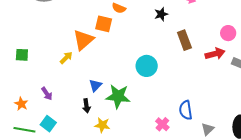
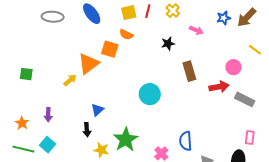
purple arrow: (47, 94) -> (48, 115), turned 32
green star: (118, 96) -> (126, 140), moved, turned 30

